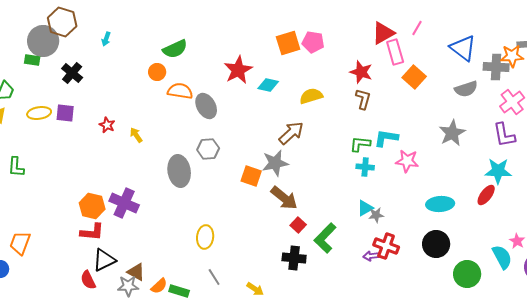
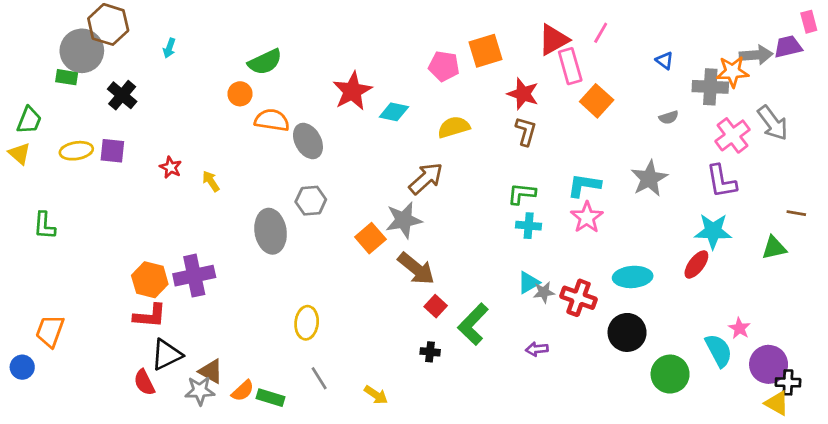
pink pentagon: (313, 42) -> (444, 66), moved
orange square: (288, 43) -> (486, 51), moved
blue triangle: (463, 48) -> (665, 61), size x0.5
gray semicircle: (466, 89) -> (669, 117), size x0.6
cyan L-shape: (386, 138) -> (584, 185), moved
pink star: (407, 161) -> (587, 217), turned 30
orange square: (251, 176) -> (370, 238), turned 30
purple cross: (124, 203) -> (194, 276), turned -36
red cross: (386, 246) -> (579, 298), moved
black cross: (294, 258) -> (430, 352), size x0.6

